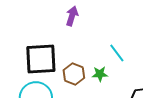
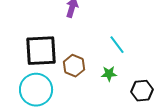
green star: (100, 74) -> (109, 74), moved

